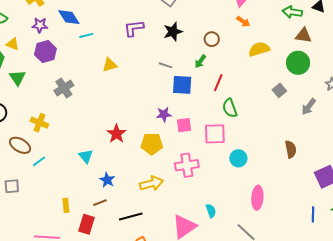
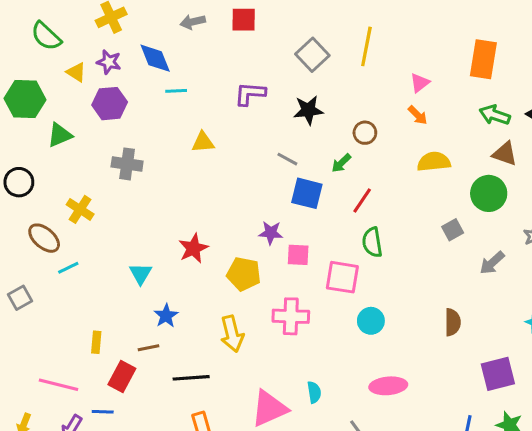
yellow triangle: (13, 44) -> (76, 72), moved
green triangle: (17, 78) -> (60, 135), turned 30
gray cross: (64, 88) -> (127, 164), turned 30
yellow arrow: (151, 183) -> (232, 334), turned 80
gray square: (12, 186) -> (20, 298), turned -35
pink ellipse: (257, 198) -> (388, 386), turned 70

